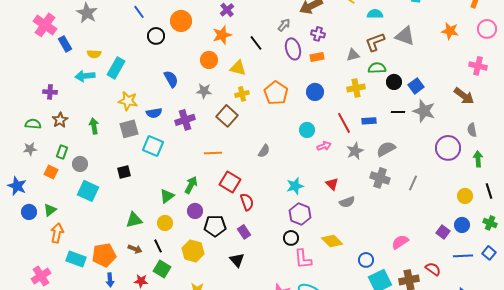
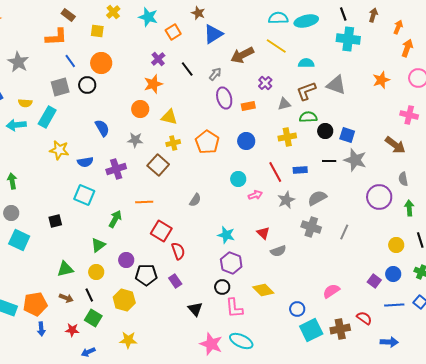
orange circle: (181, 21) -> (101, 63), moved
orange star: (450, 31) -> (381, 80), turned -30
purple cross: (318, 34) -> (265, 83), moved, turned 32
black line: (256, 43) -> (187, 69), moved
blue square: (416, 86) -> (347, 135), turned -35
green arrow: (94, 126) -> (12, 181), moved
gray square: (129, 129) -> (60, 87), moved
green arrow: (191, 185) -> (115, 219), moved
cyan star: (295, 186) -> (226, 235), turned 30
black triangle: (237, 260) -> (195, 309), moved

